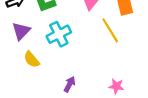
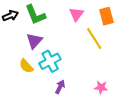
purple triangle: (21, 31) -> (34, 41), moved
cyan cross: (59, 34) -> (50, 61), moved

